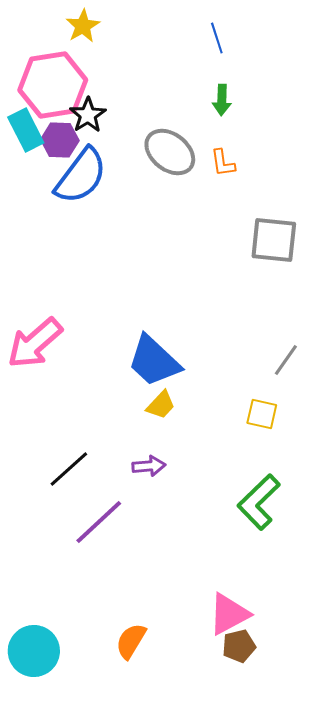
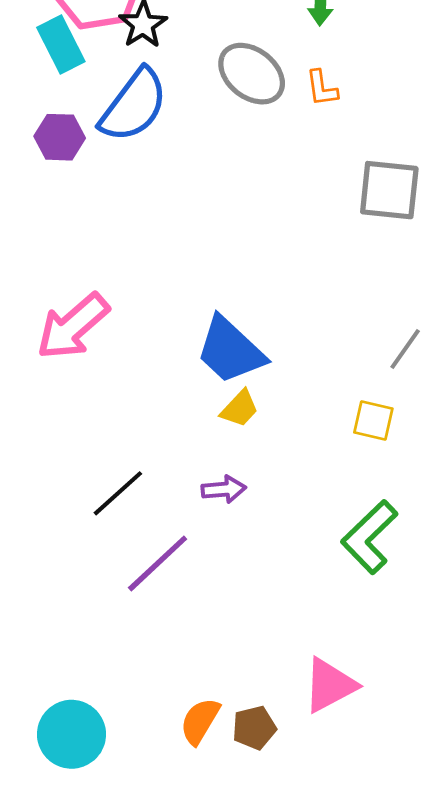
purple hexagon: (60, 140) -> (60, 137), moved
brown pentagon: (239, 646) -> (254, 728), moved

